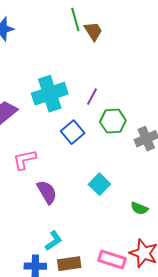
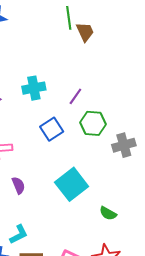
cyan cross: (50, 94) -> (34, 88), size x0.7
cyan square: (99, 184) -> (72, 184), size x1.5
purple semicircle: (47, 192) -> (18, 185), size x0.7

